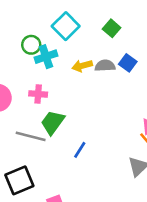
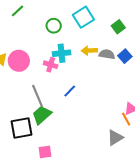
cyan cross: (46, 57) -> (61, 53), moved
green trapezoid: (53, 122) -> (42, 115), moved
gray line: (31, 136) -> (38, 96), turned 40
blue line: (80, 150) -> (70, 91), moved

